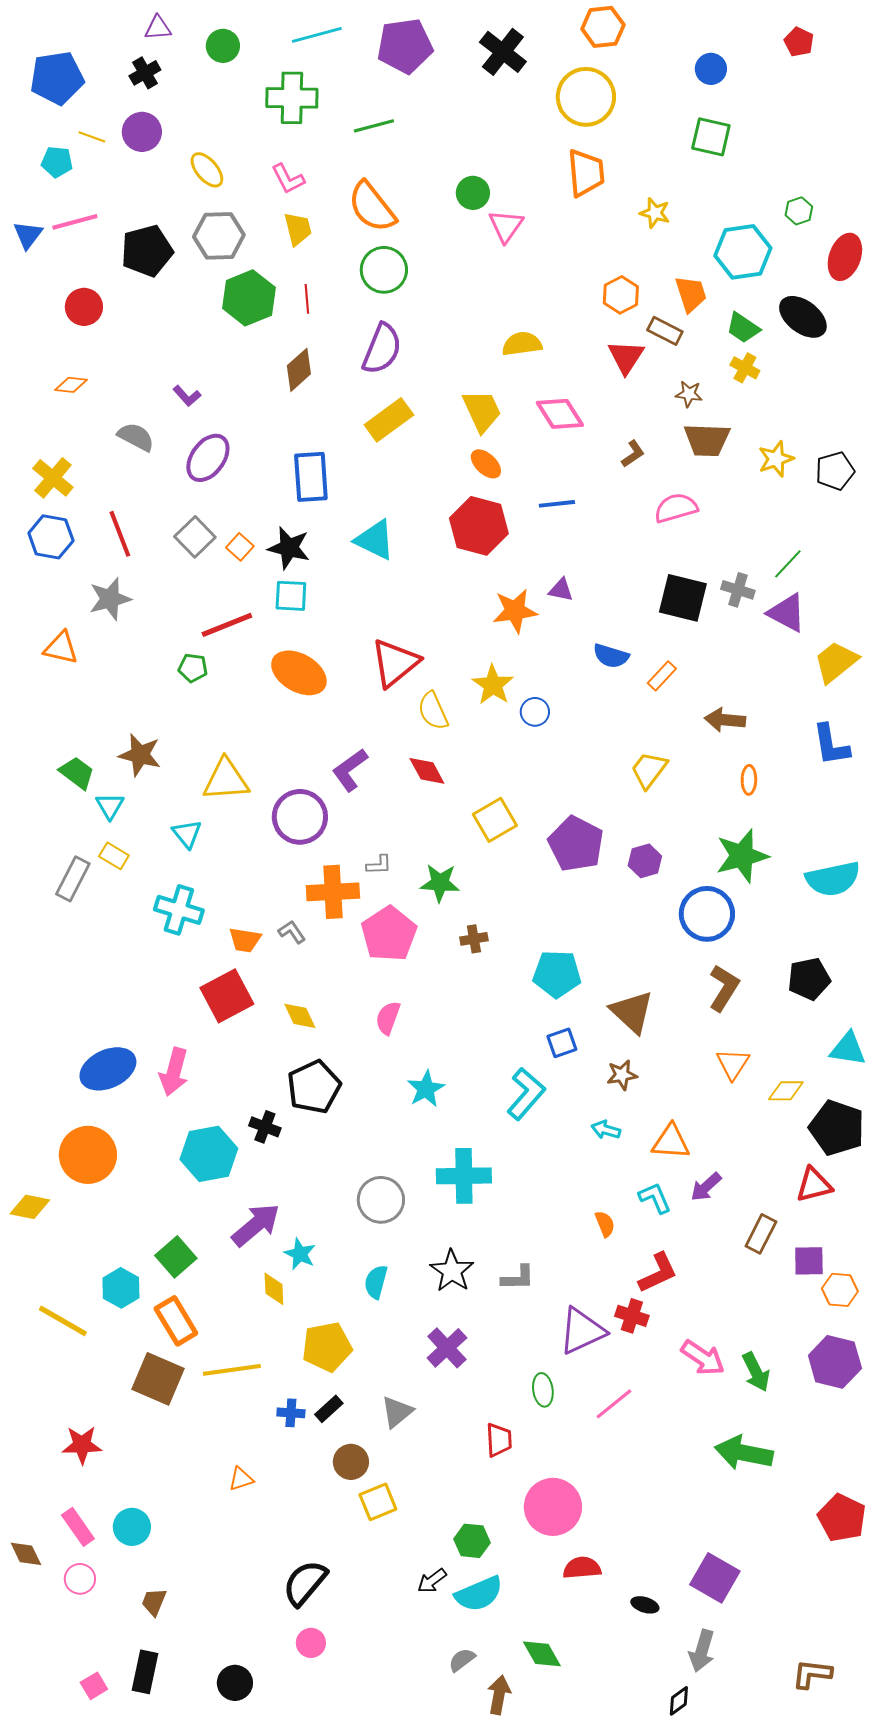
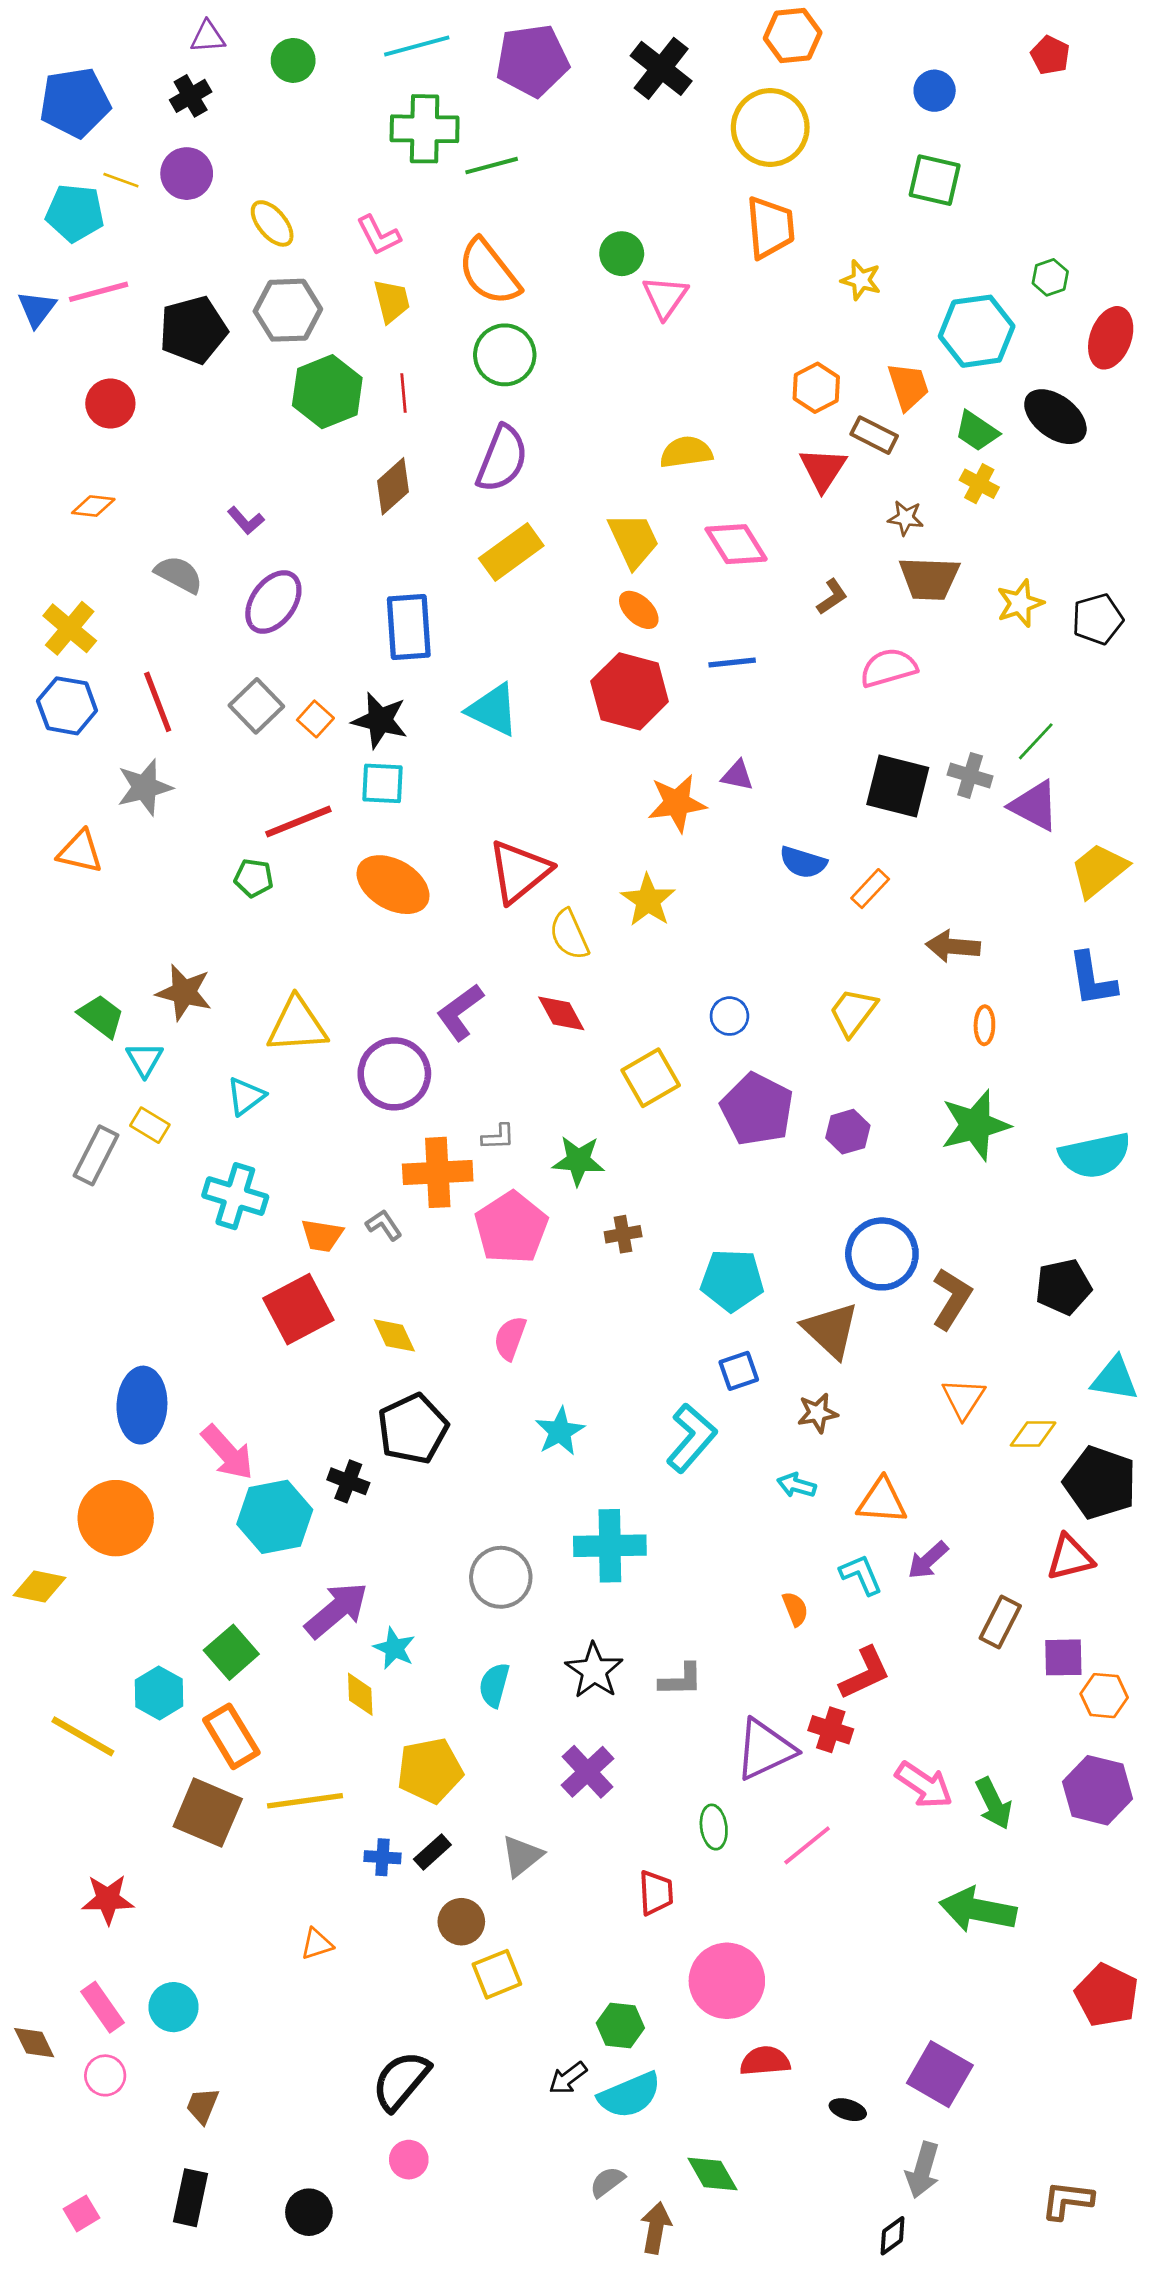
green cross: (292, 98) -> (425, 129), moved
cyan pentagon: (57, 162) -> (75, 213), size x1.4
blue circle: (535, 712) -> (729, 1016), moved
cyan triangle: (187, 834) -> (246, 1096), turned 32
blue circle: (707, 914) -> (882, 1254), moved
blue ellipse: (108, 1069) -> (142, 1405), turned -62
pink arrow: (174, 1072) -> (227, 1452), moved, turned -57
pink square: (94, 1686) -> (81, 2213), moved

